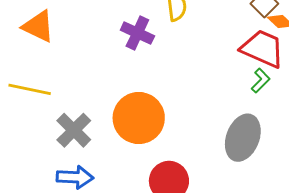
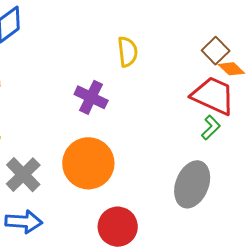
purple cross: (137, 33) -> (91, 97), moved

